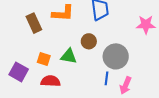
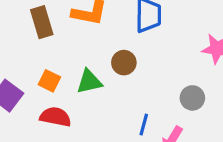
green triangle: (69, 56) -> (89, 82), turned -30
gray circle: (116, 56) -> (192, 98), moved, size x0.6

